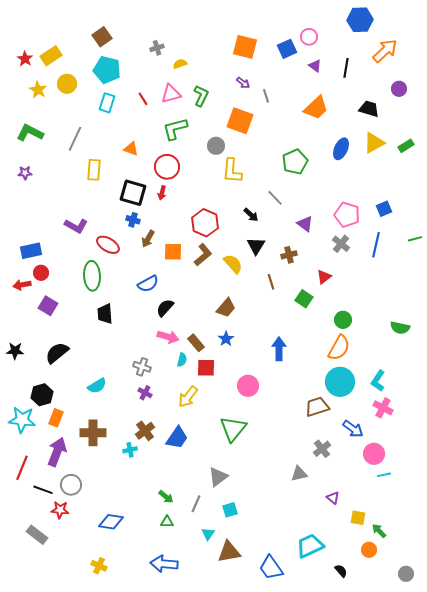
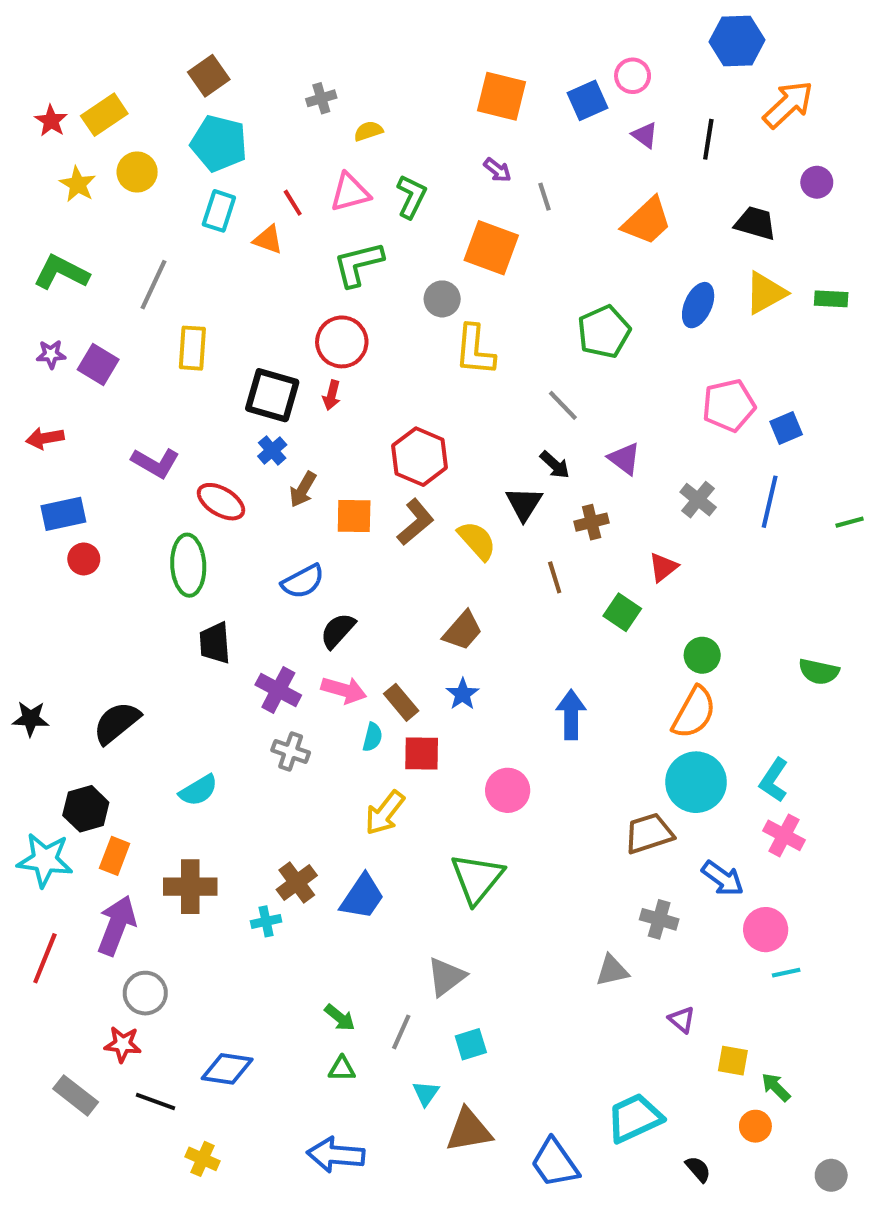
green rectangle: (406, 146) -> (831, 299), turned 35
orange triangle: (131, 149) -> (268, 240), moved
black arrow: (251, 215) -> (555, 465), moved
pink pentagon: (347, 215) -> (729, 405), moved, turned -30
blue cross: (133, 220) -> (272, 450), turned 32
green line: (415, 239) -> (850, 522), moved
red arrow: (22, 285) -> (45, 438), moved
purple square: (48, 306) -> (98, 364), moved
purple cross: (145, 393) -> (278, 690), moved, size x1.5
gray cross: (322, 449) -> (659, 919), turned -36
black line: (43, 490) -> (155, 1102), moved

